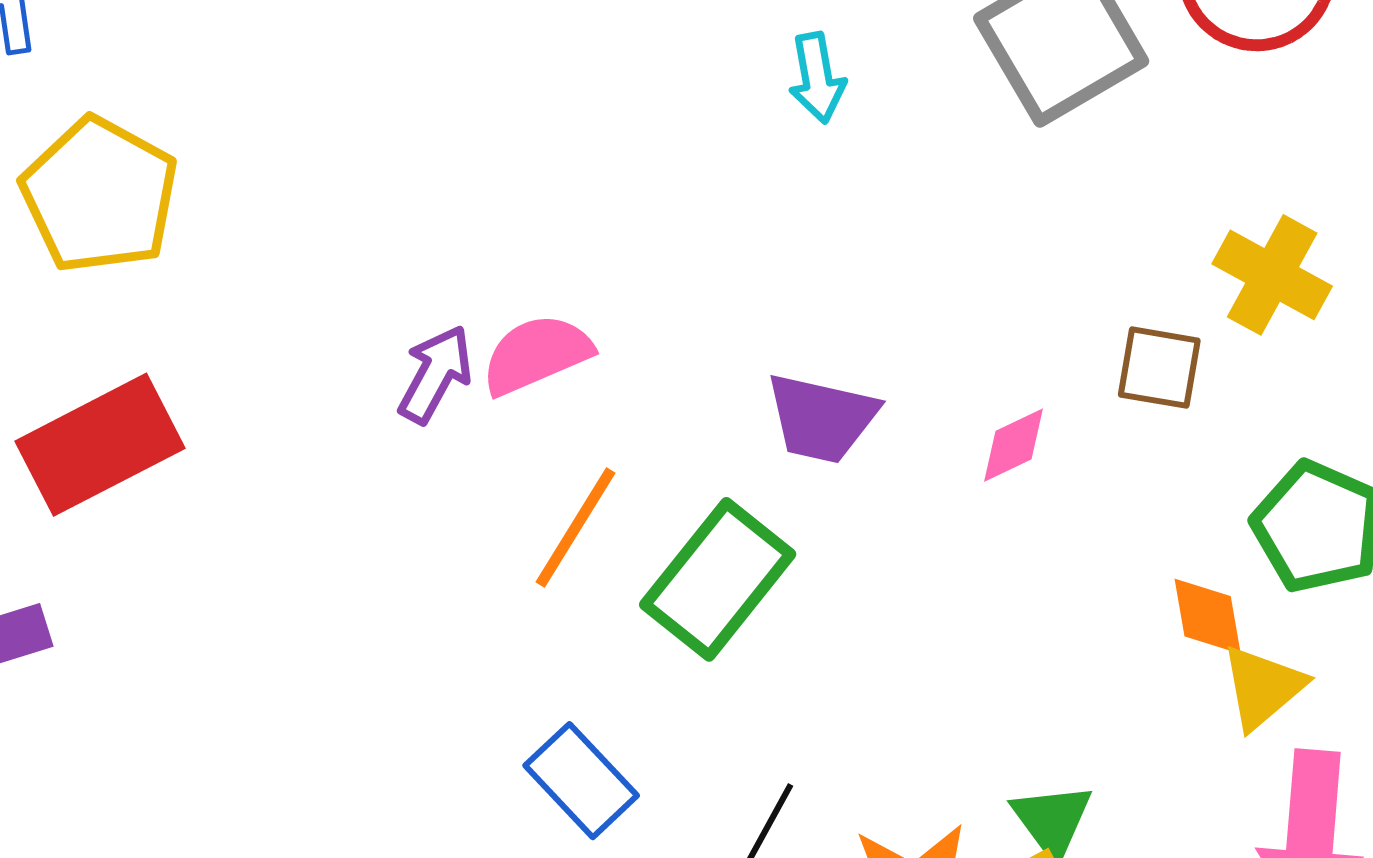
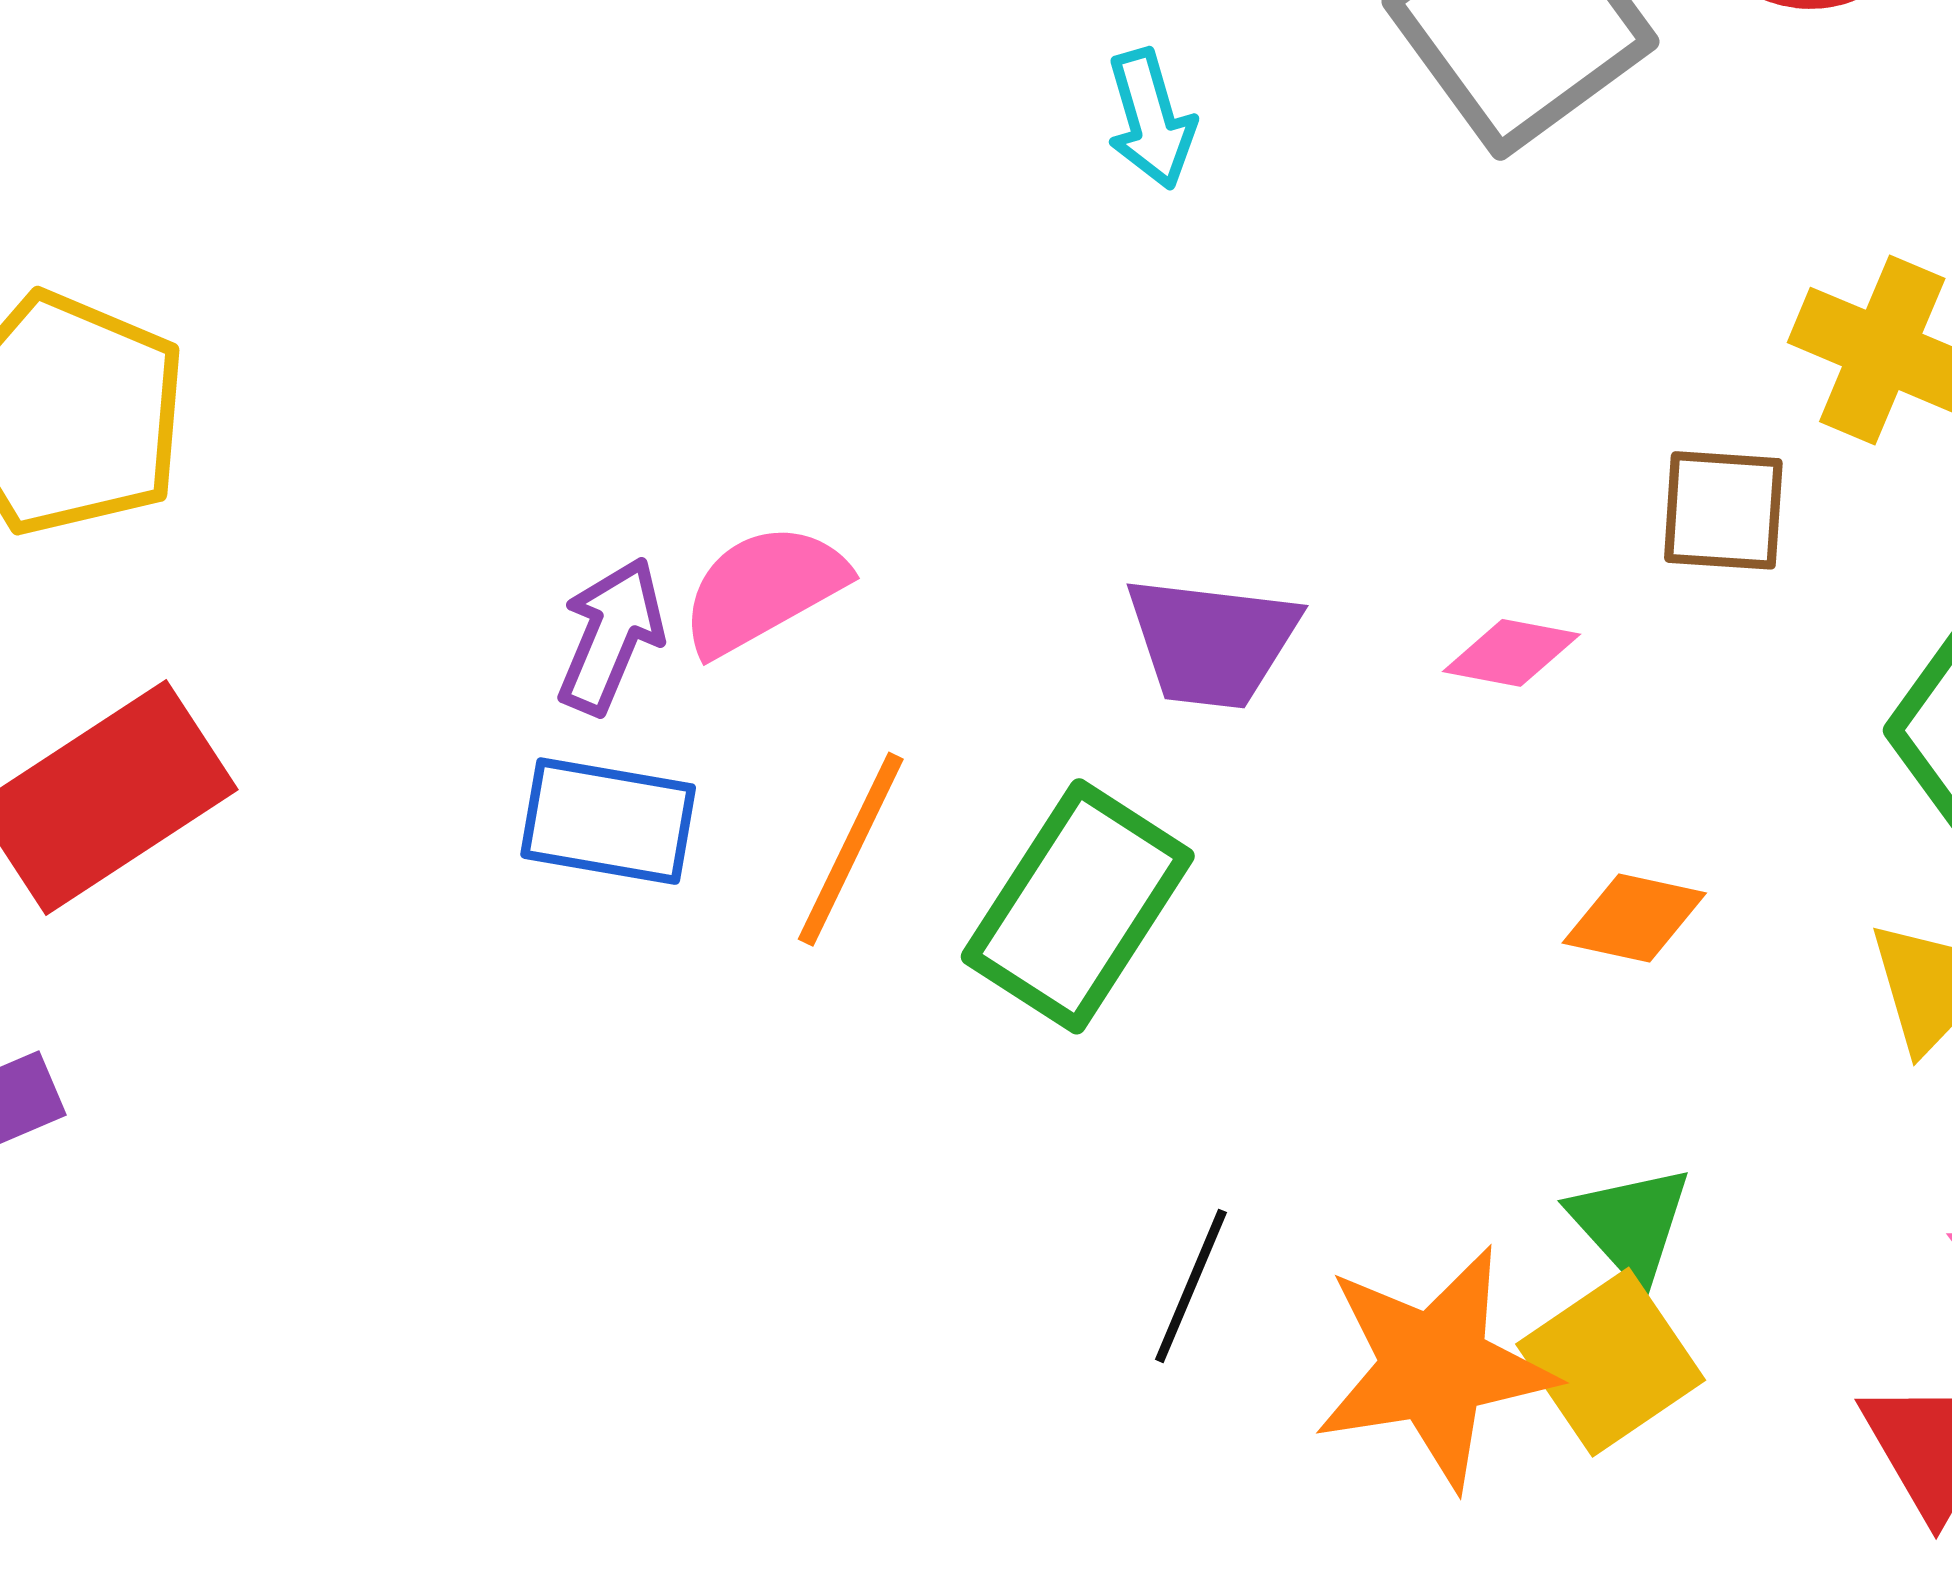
pink diamond: (1013, 445) -> (1511, 653), turned 42
orange diamond: (1208, 616) -> (1634, 918), moved, turned -62
blue rectangle: (581, 781) -> (608, 821), moved, turned -31

